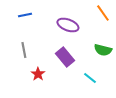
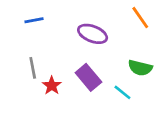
red star: (38, 74) -> (52, 86), moved
cyan line: (90, 78) -> (122, 92), moved

